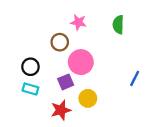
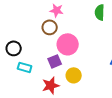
pink star: (78, 22) -> (57, 10), moved
black circle: (30, 67) -> (14, 48), moved

